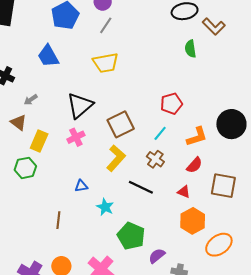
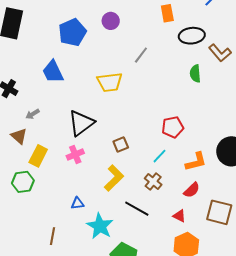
gray line: (106, 25) -> (141, 55), moved
brown square: (121, 124) -> (121, 145), size x0.6
cyan star: (105, 207) -> (100, 226), size x1.5

